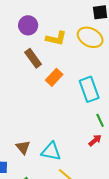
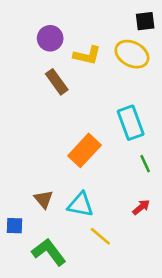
orange rectangle: (54, 77) -> (84, 150), moved, size x1.4
red arrow: (95, 140) -> (141, 207), moved

